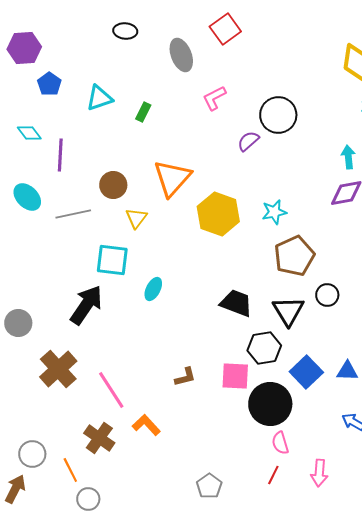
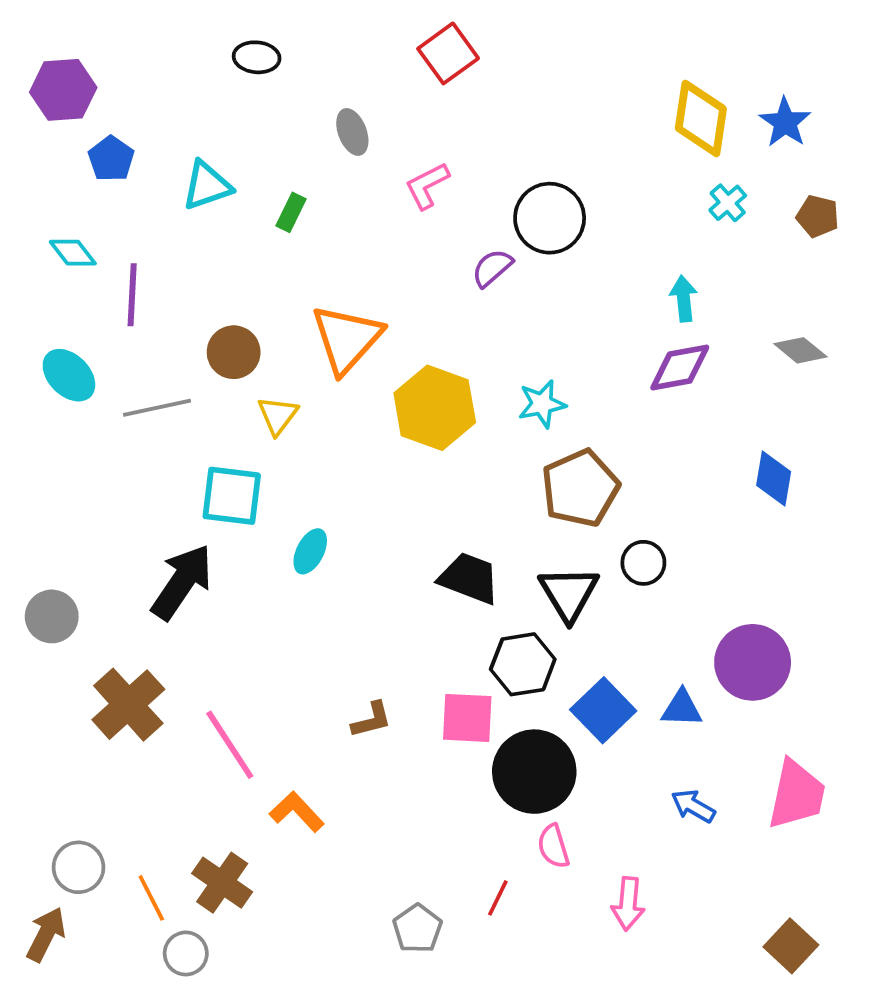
gray ellipse: (181, 55) -> (352, 132), moved, size x0.7
brown cross: (99, 438) -> (222, 883), moved
red line: (273, 475) -> (498, 898), moved

